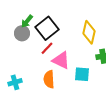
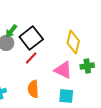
pink triangle: (61, 60) -> (63, 70), moved
cyan square: (82, 74) -> (66, 96), moved

